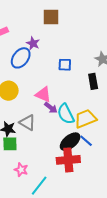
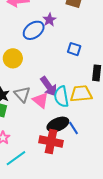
pink triangle: (43, 94) -> (40, 100), moved
purple arrow: (51, 108) -> (49, 86), size x1.5
yellow trapezoid: (85, 119) -> (81, 94), moved

